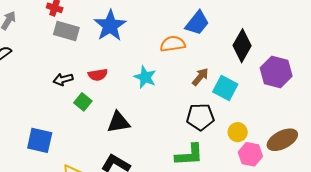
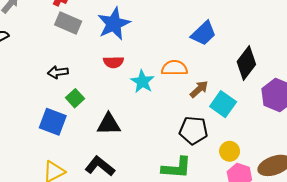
orange semicircle: (173, 44) -> (174, 68), moved
red semicircle: (98, 75) -> (114, 62), moved
blue square: (40, 140) -> (53, 122), moved

